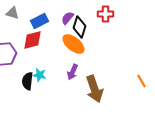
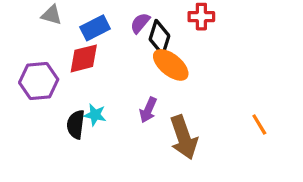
orange ellipse: (74, 44) -> (171, 65), moved

